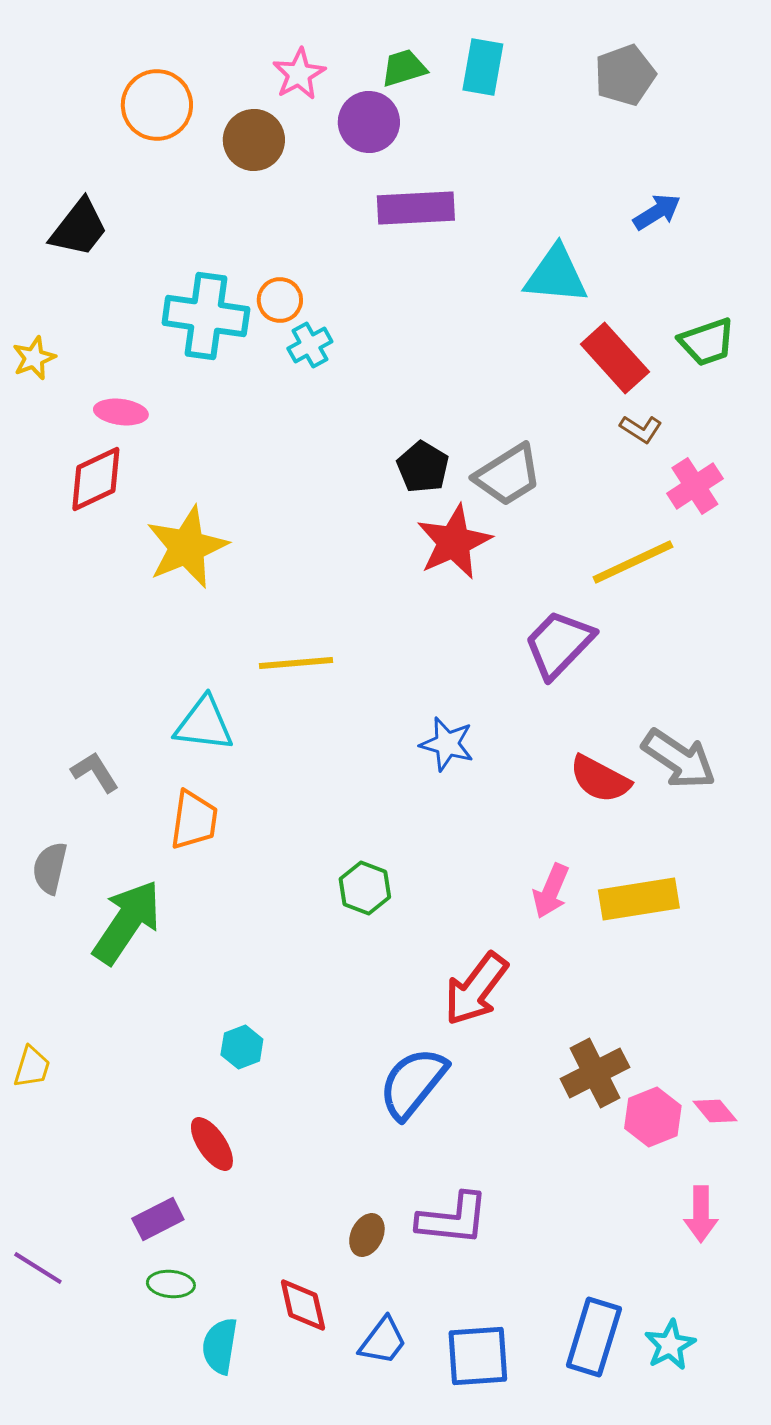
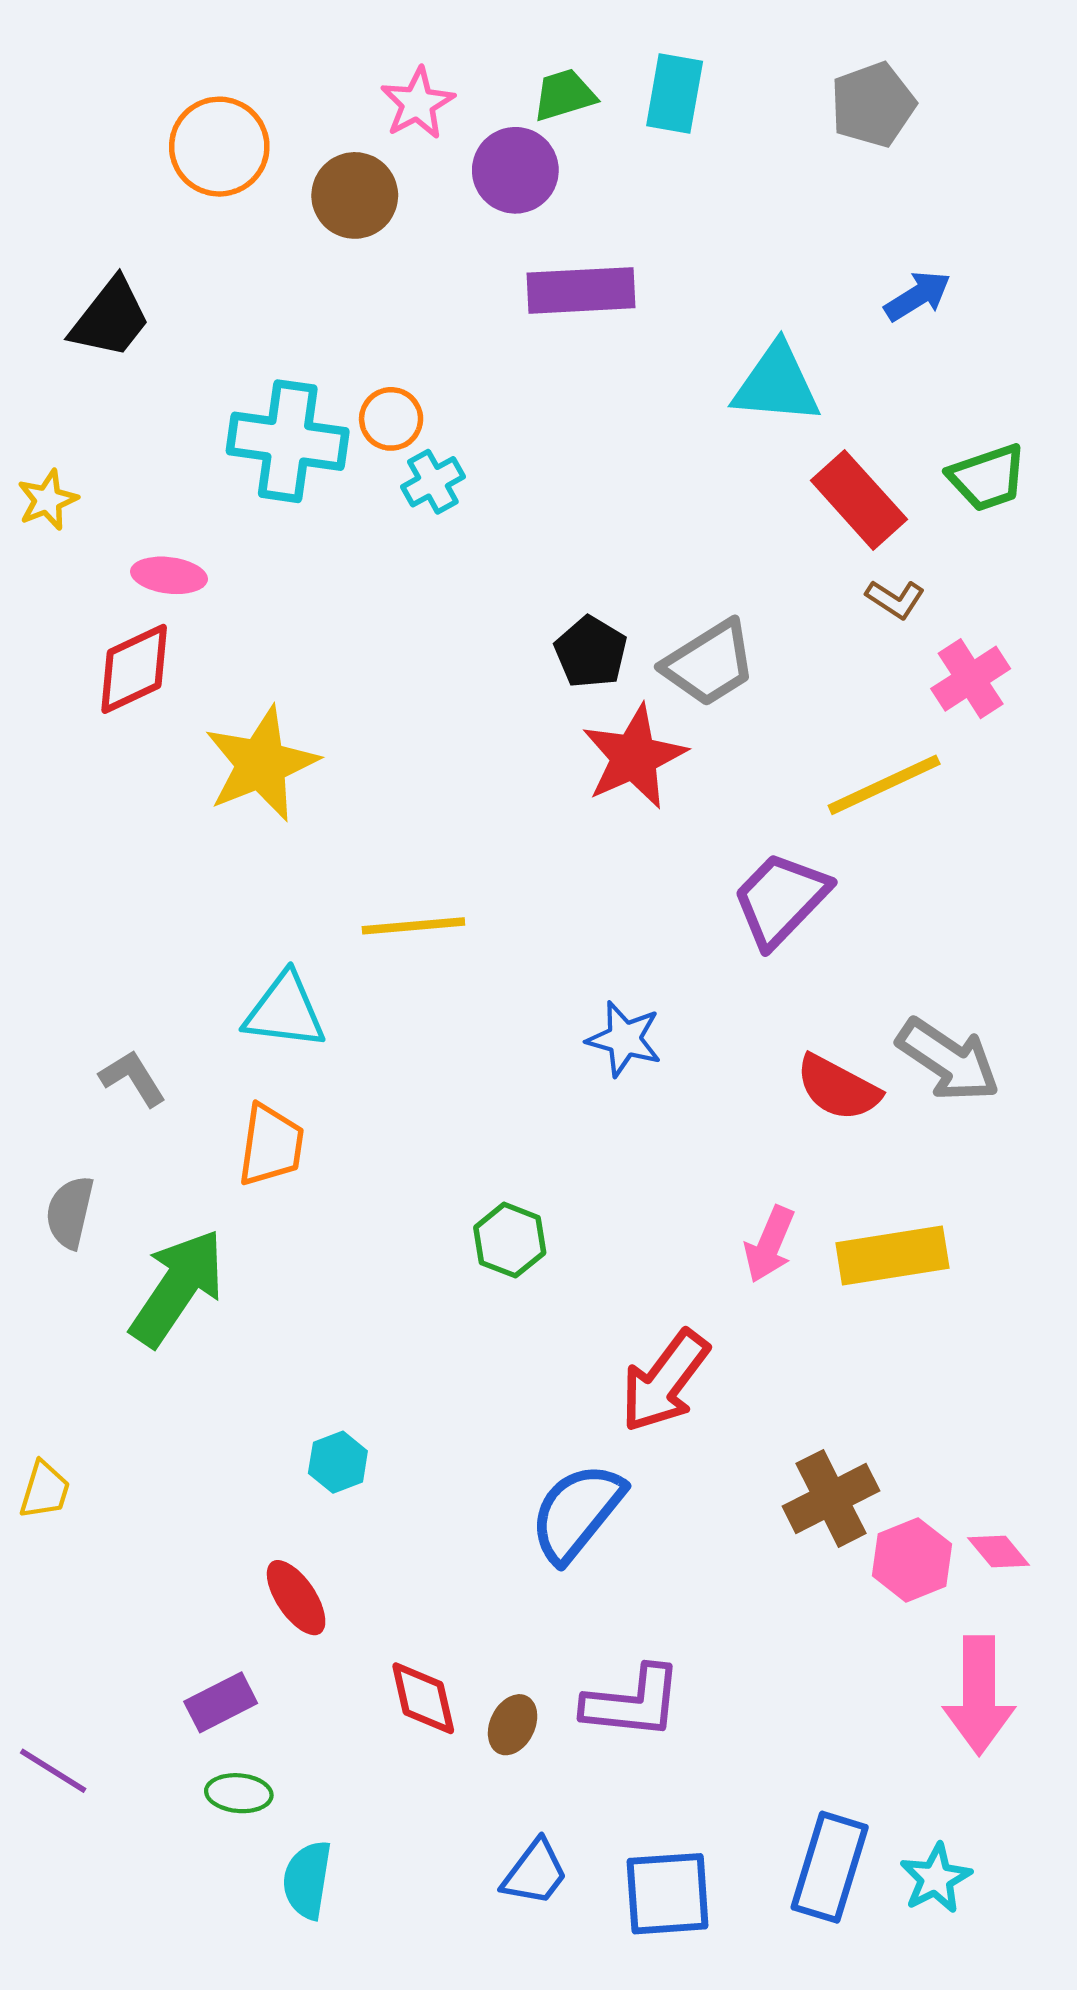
pink arrow: (701, 1214) -> (979, 1695), size x1.5
red diamond: (303, 1305) -> (423, 1698), moved

